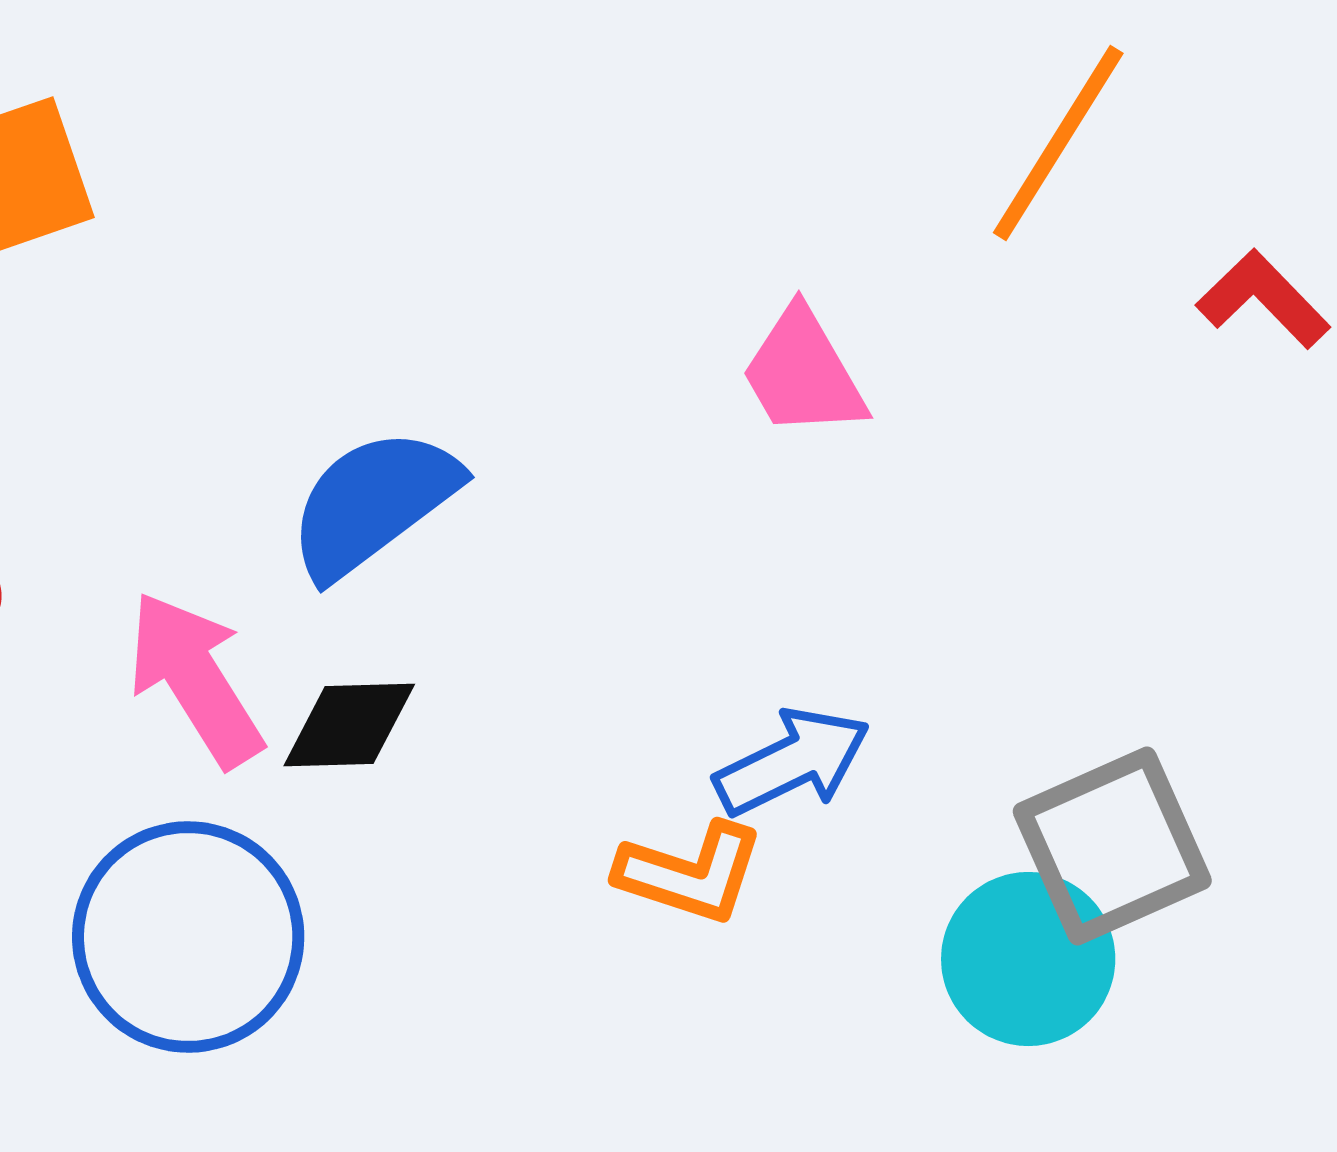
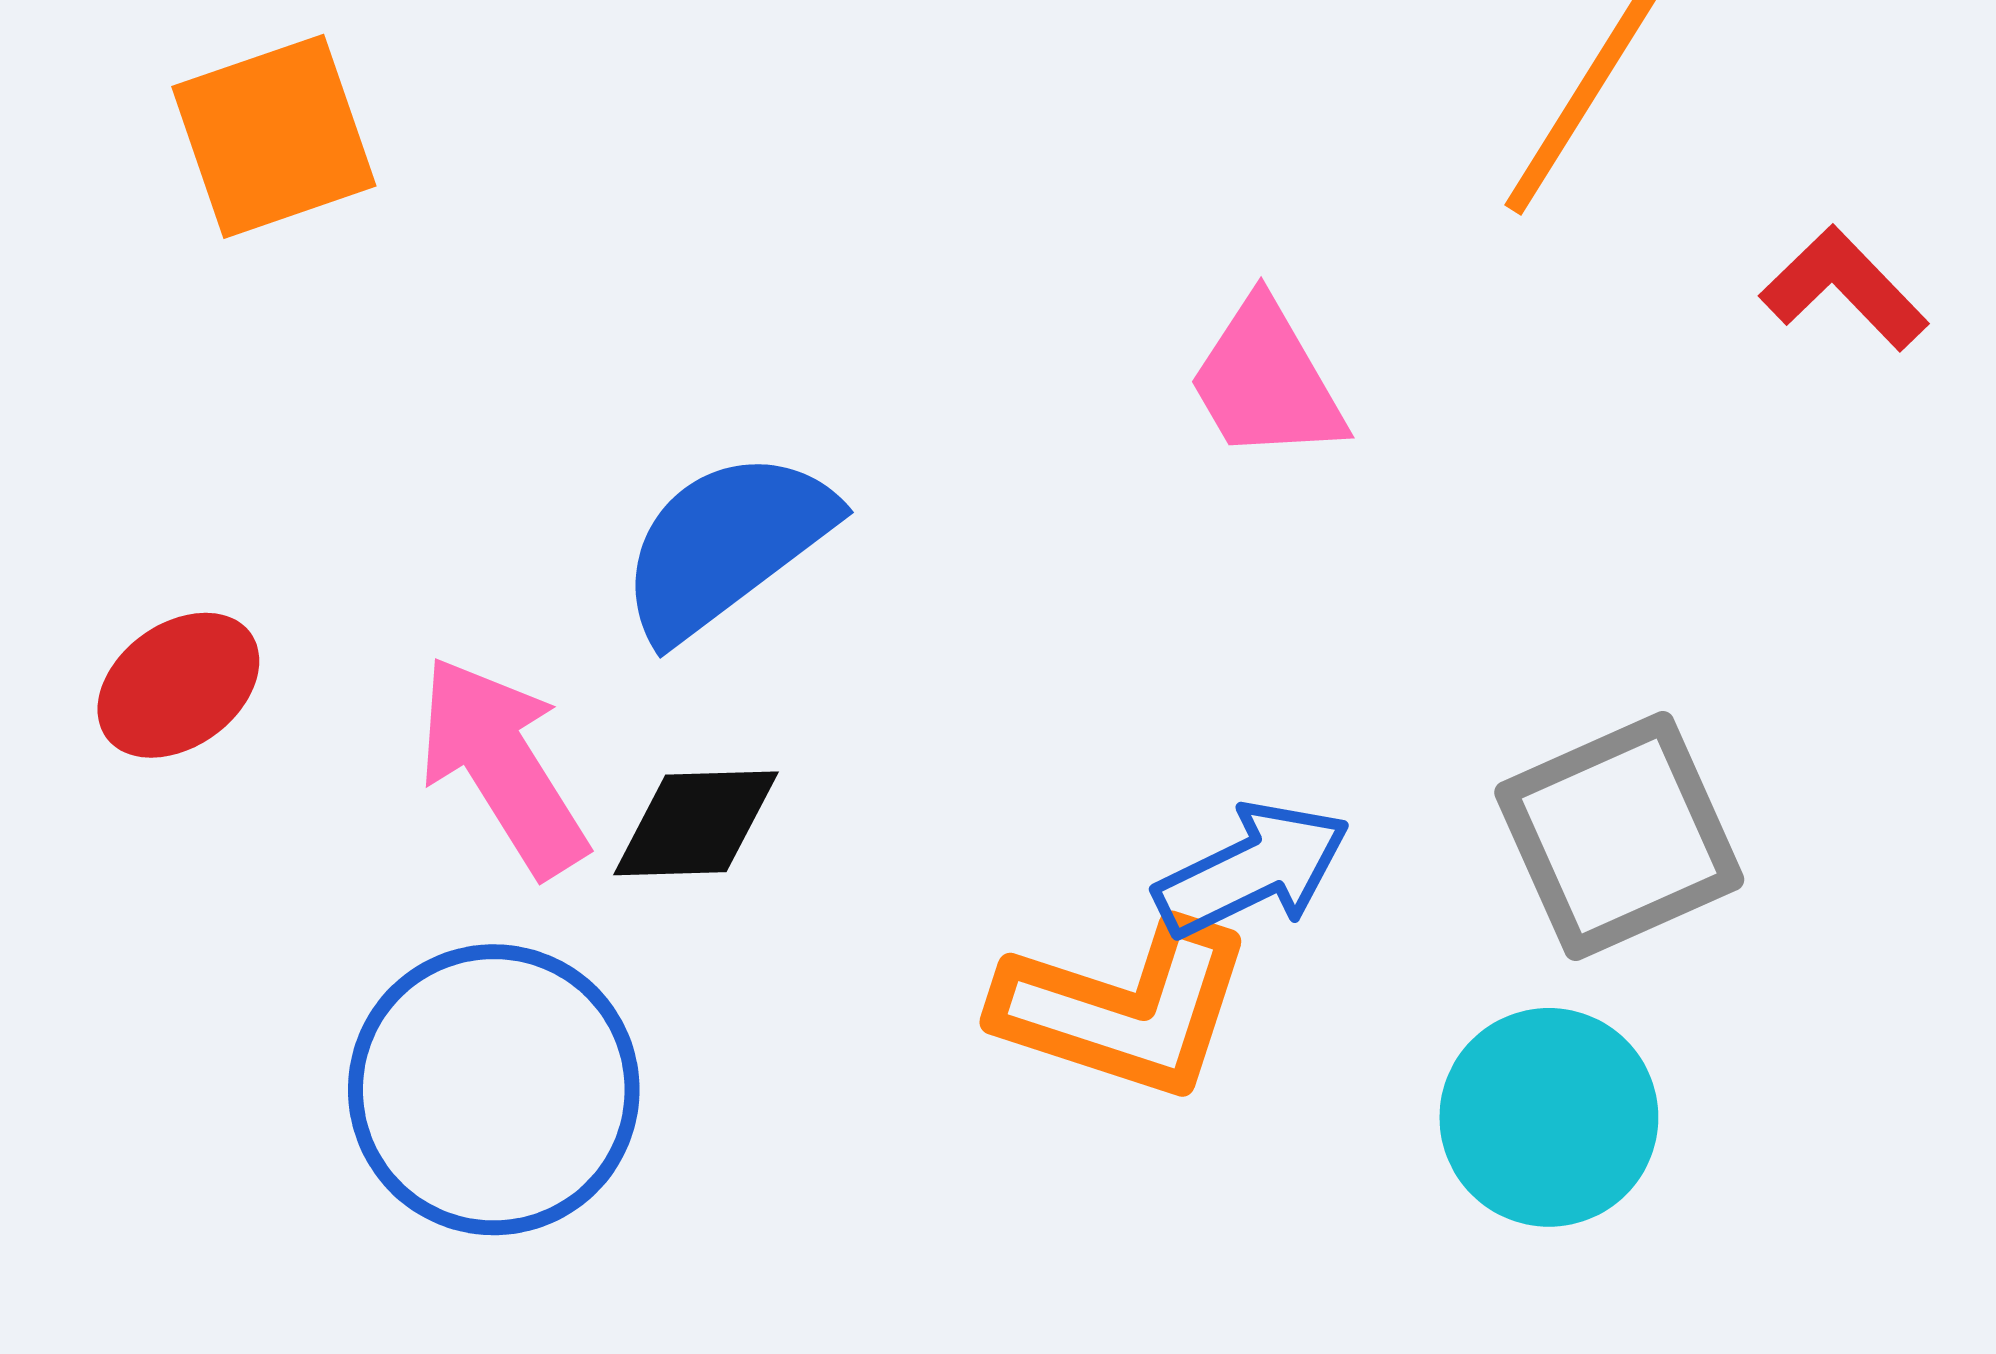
gray square: (1112, 846) -> (1619, 836), moved
orange L-shape: (690, 873) -> (1124, 1009), size x1.4

